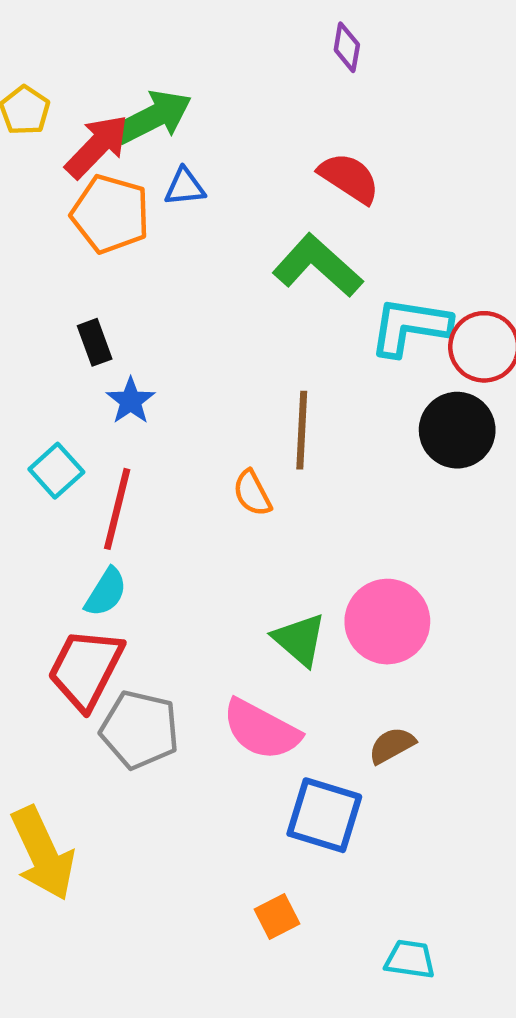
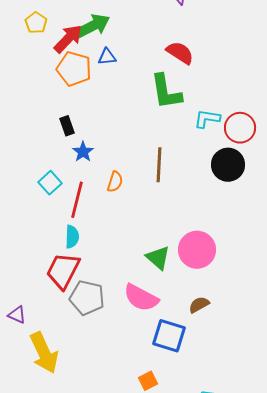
green L-shape: (318, 266) -> (166, 92), turned -141
cyan L-shape: (410, 327) -> (207, 119), size x0.7
orange semicircle: (252, 493) -> (115, 182), moved, turned -135
cyan semicircle: (106, 592) -> (72, 237), turned -30

